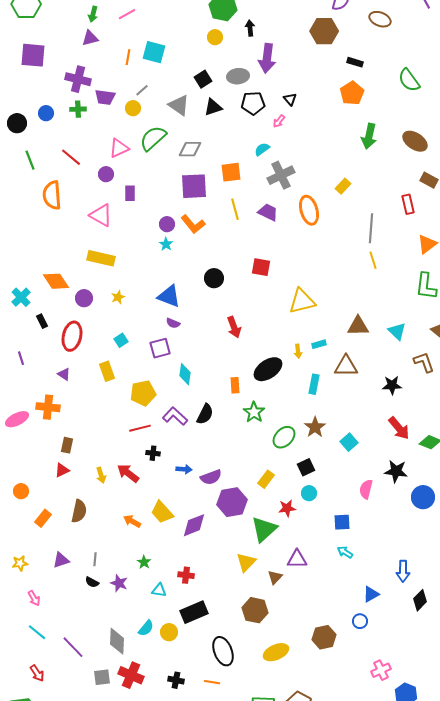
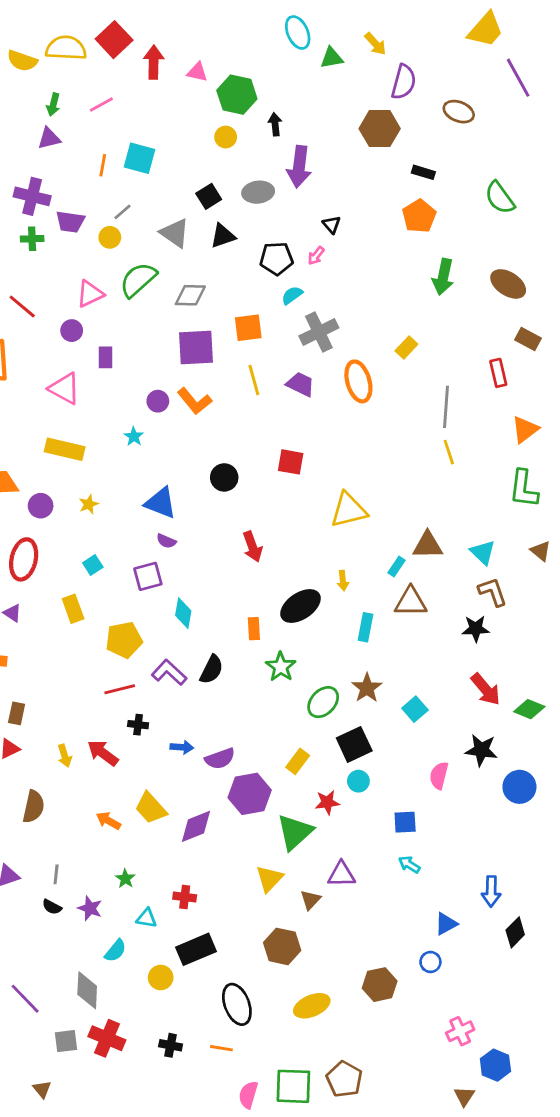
black pentagon: (253, 103) -> (276, 259), moved
cyan star: (166, 244) -> (134, 436), moved
cyan rectangle: (319, 344) -> (397, 566), moved, turned -40
brown L-shape: (424, 362) -> (493, 592), moved
black square: (306, 467) -> (354, 744), size x1.4
cyan semicircle: (146, 628) -> (115, 951), moved

